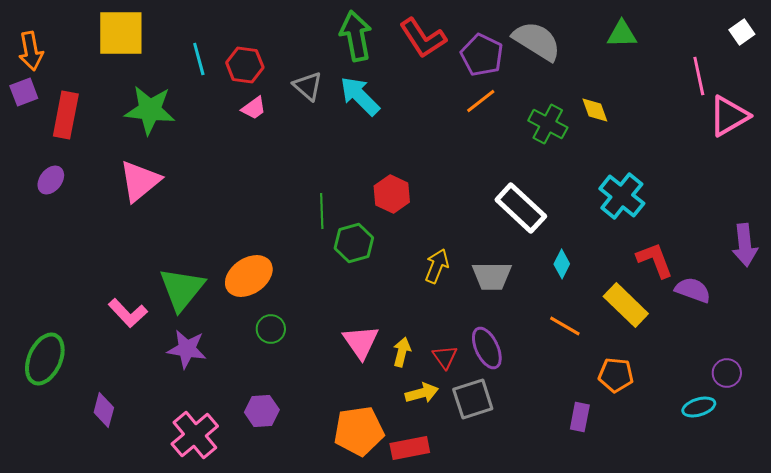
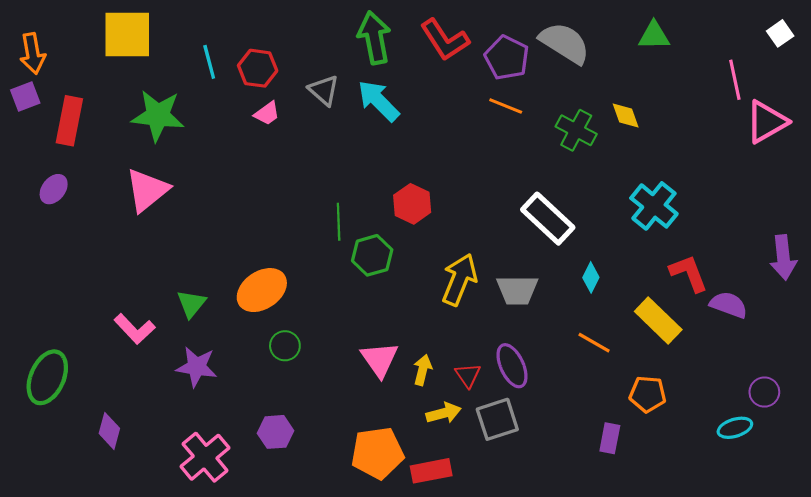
orange line: (481, 101) -> (506, 106), turned 60
yellow arrow: (437, 266) -> (459, 280), size x1.4
green triangle: (182, 289) -> (191, 304), size x0.6

